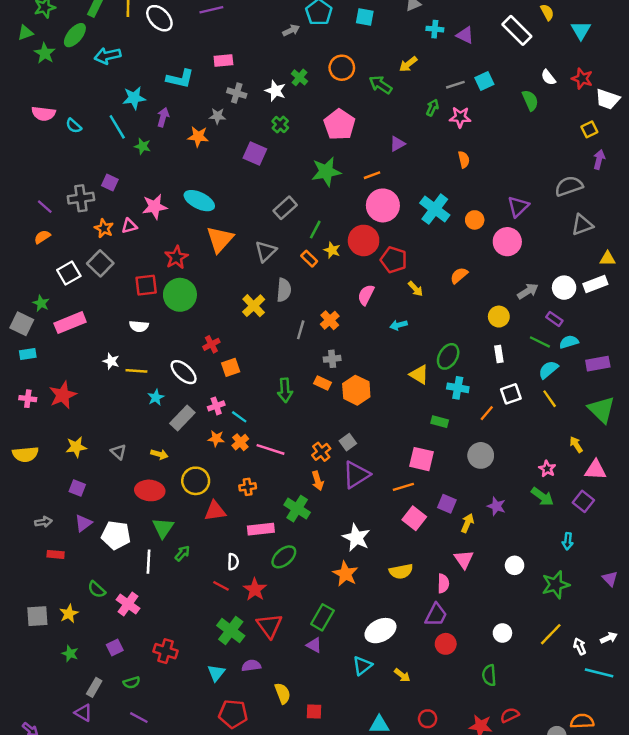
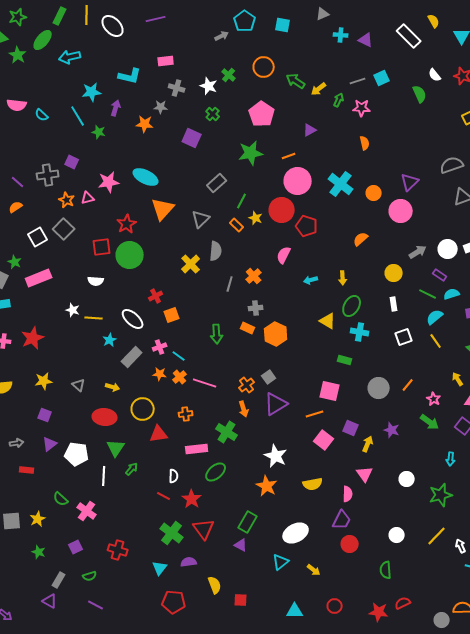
yellow arrow: (408, 64) -> (319, 89), moved
yellow arrow: (415, 289) -> (343, 278), moved, turned 40
orange line: (487, 413) -> (408, 385), moved

